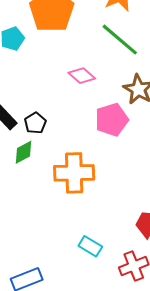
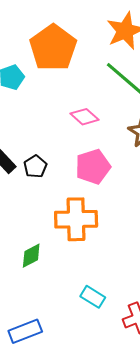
pink pentagon: (112, 120) -> (93, 167), moved
green diamond: (24, 152) -> (31, 256), moved

